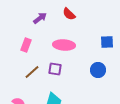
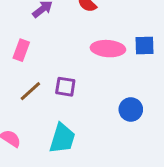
pink ellipse: (64, 45) -> (108, 49), moved
blue circle: (98, 70) -> (131, 109), moved

